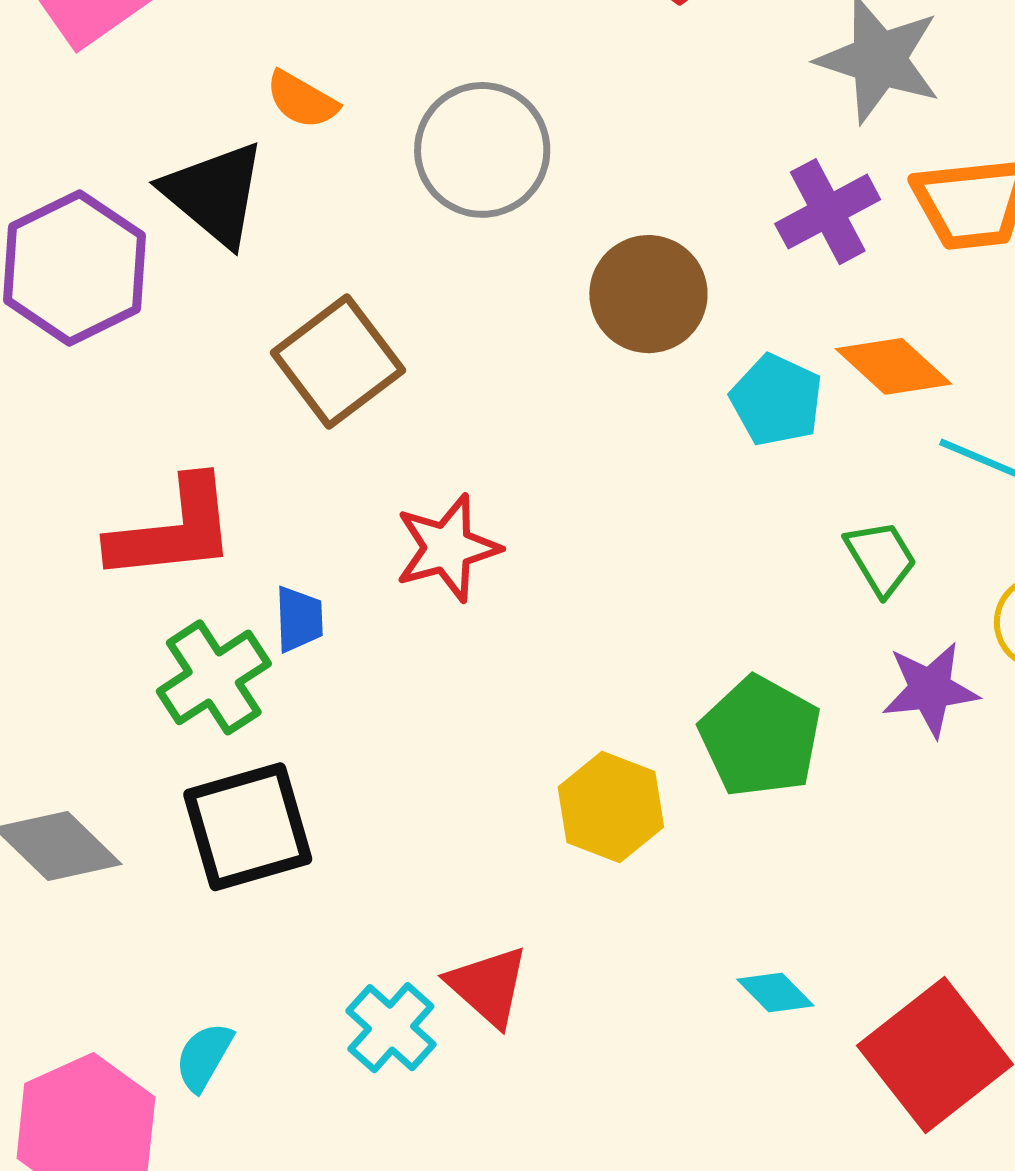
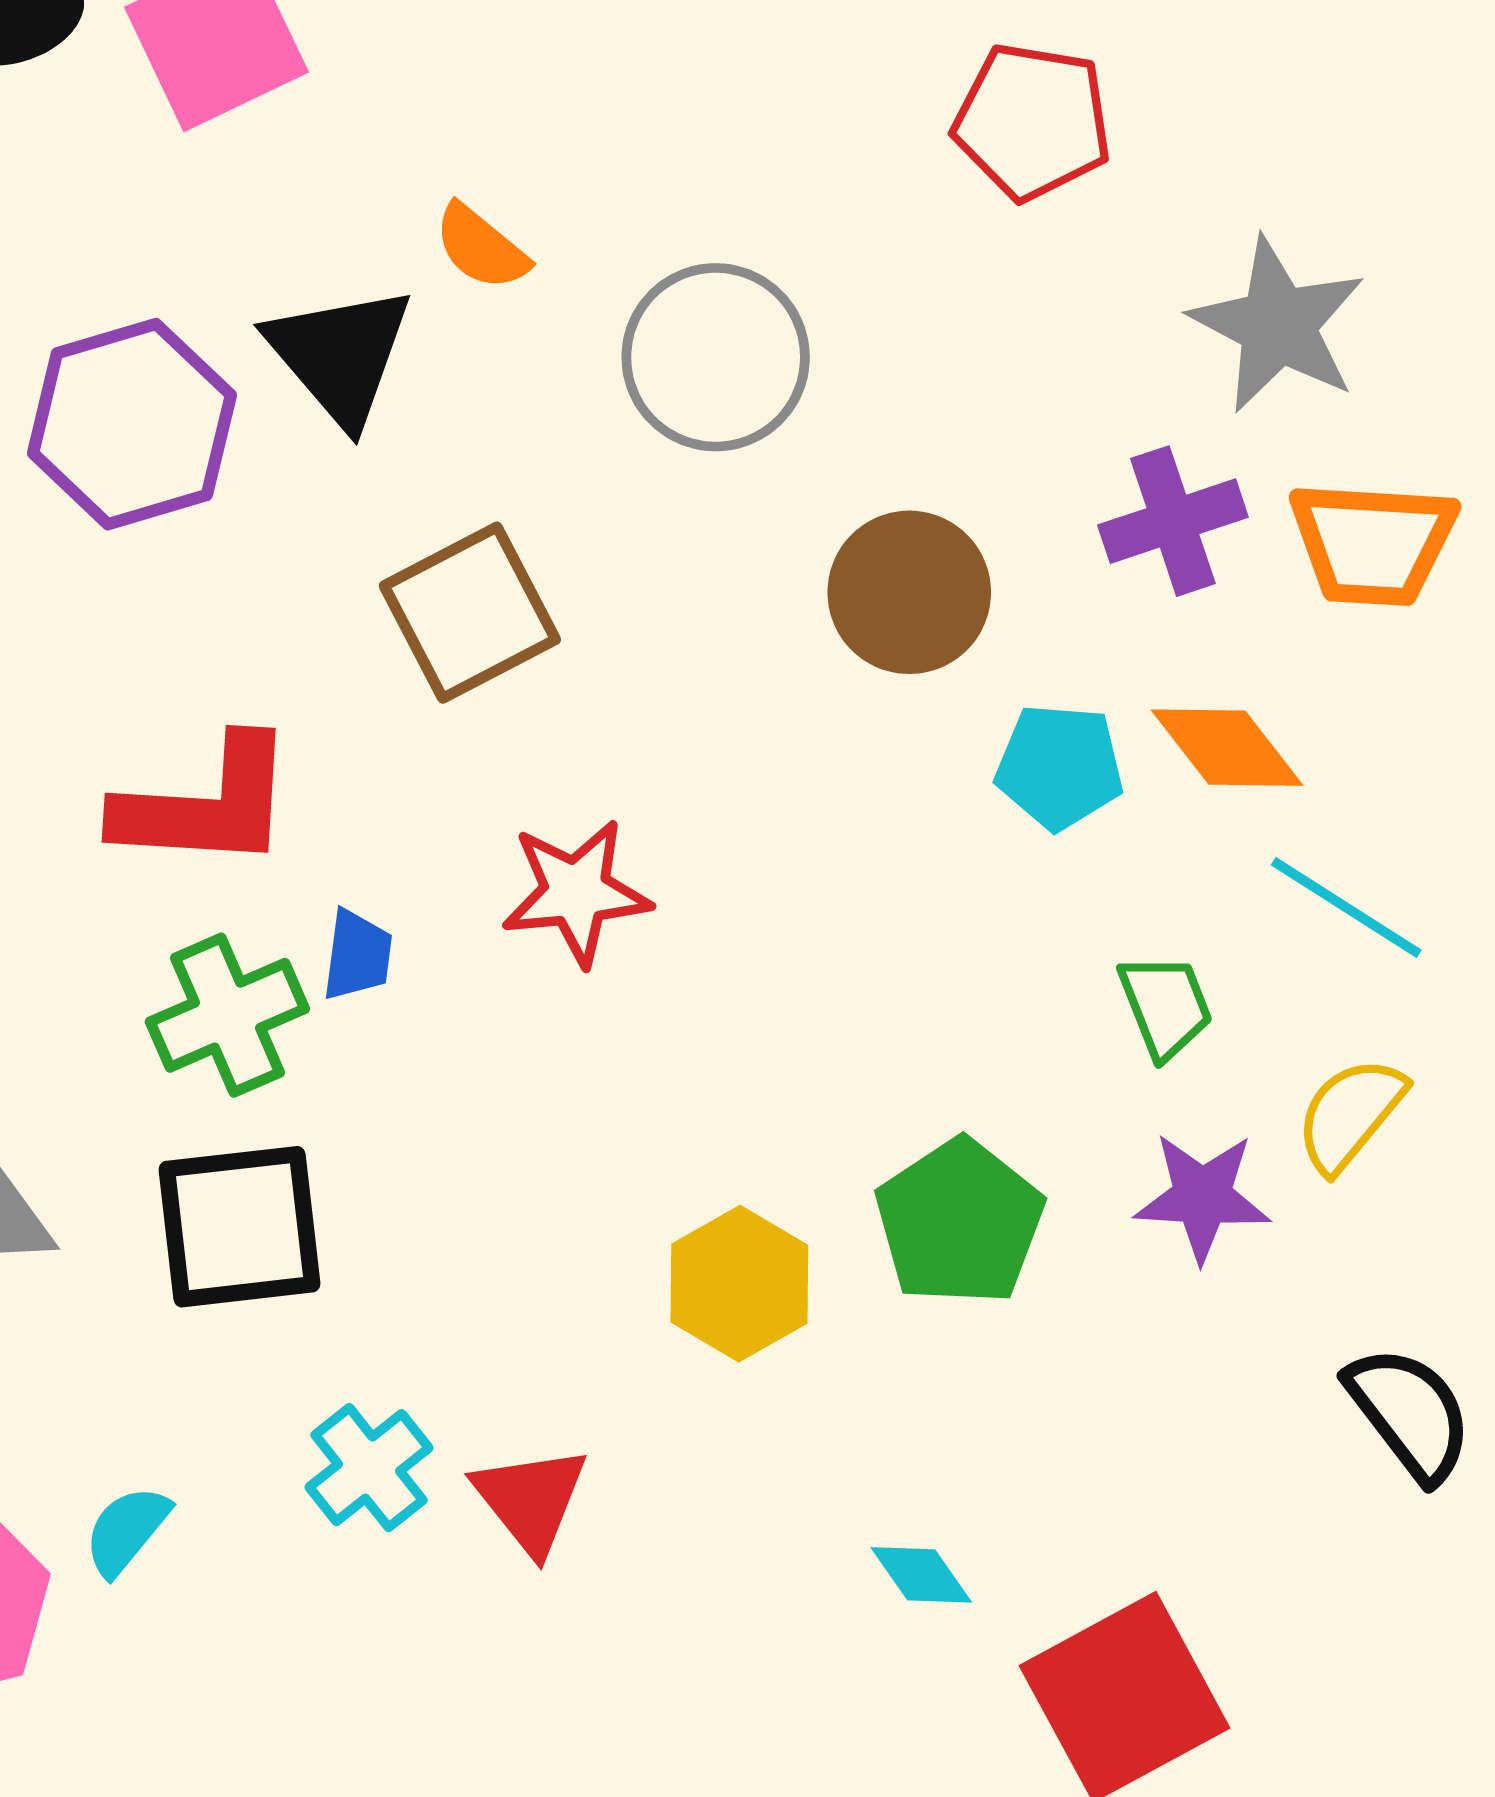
cyan pentagon: (776, 400) -> (1059, 767), turned -30
cyan cross: (391, 1028) -> (369, 1468), moved

